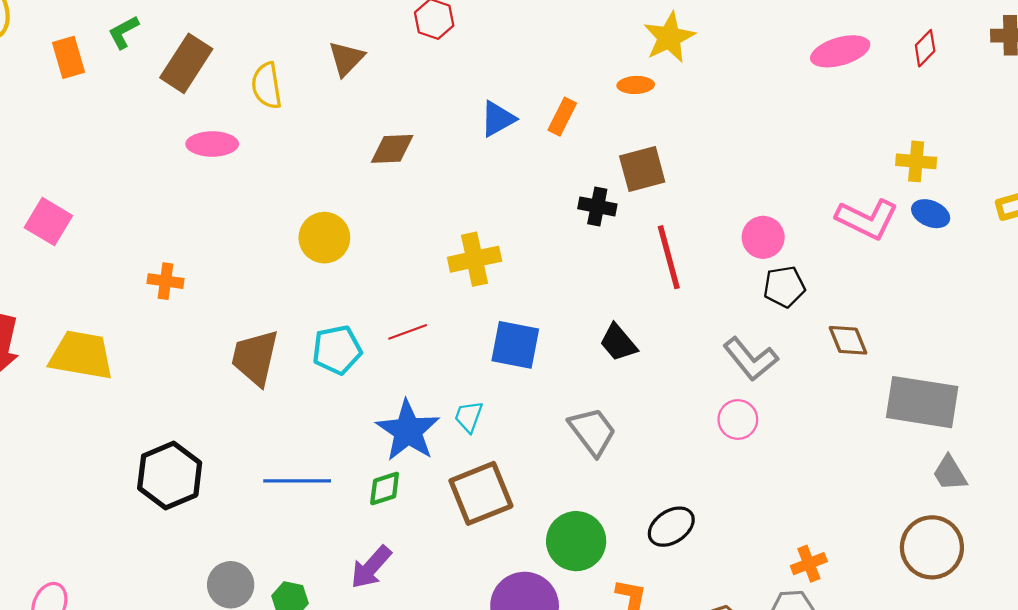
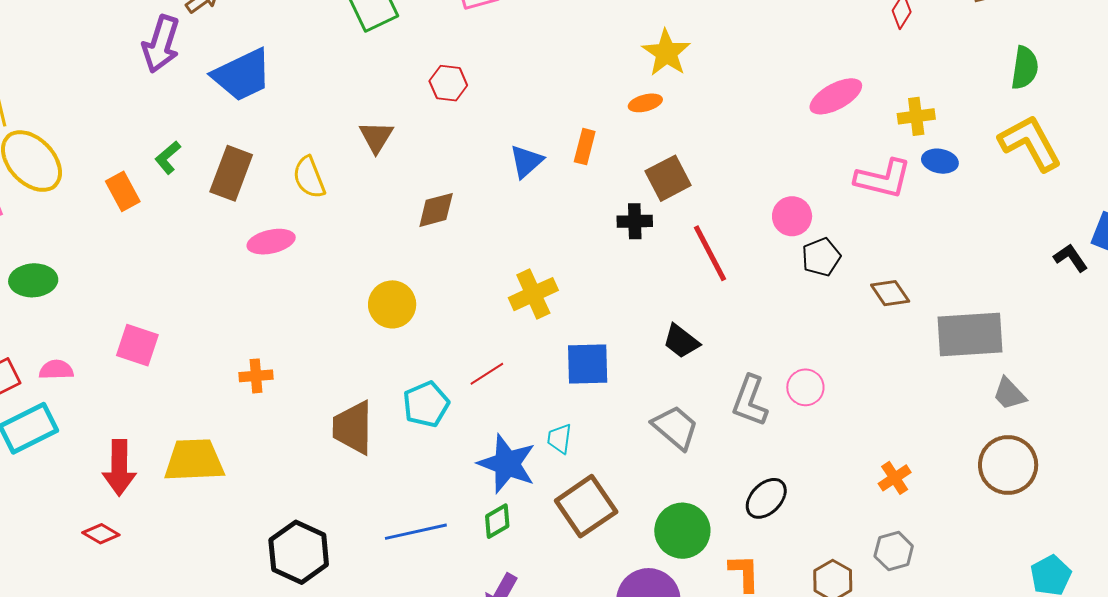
pink ellipse: (840, 51) -> (836, 96), moved
gray L-shape: (751, 359) -> (750, 401), moved, turned 72
orange cross: (809, 564) -> (895, 478), moved

